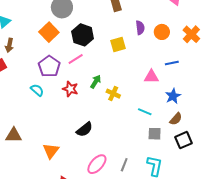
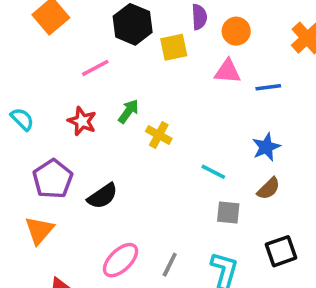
purple semicircle: (140, 28) -> (199, 17), moved
orange circle: (162, 32) -> (236, 31), moved
black hexagon: (83, 35) -> (133, 24), moved
purple pentagon: (49, 66) -> (53, 179), moved
pink triangle: (151, 77) -> (228, 71), moved
black square: (184, 140) -> (281, 251), moved

